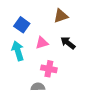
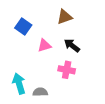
cyan arrow: (18, 51) -> (19, 84), moved
pink cross: (49, 69) -> (67, 70), moved

